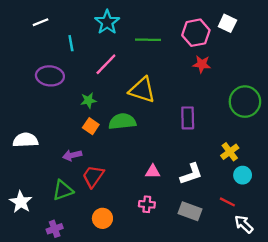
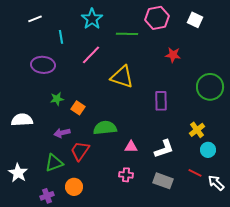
pink hexagon: (196, 33) -> (157, 18), moved
green star: (88, 100) -> (57, 99), moved
green semicircle: (122, 121) -> (105, 128), moved
orange circle: (102, 218) -> (74, 187), moved
white arrow: (244, 224) -> (216, 183), moved

